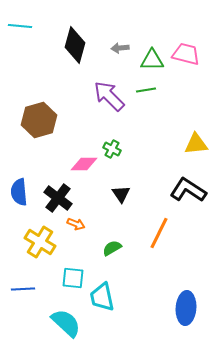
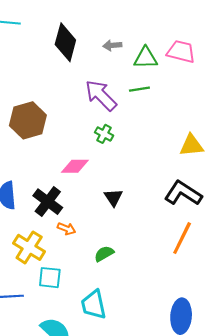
green cross: (112, 149) -> (104, 134), moved
orange line: (159, 233) -> (182, 238), moved
cyan square: (73, 278) -> (50, 278), moved

